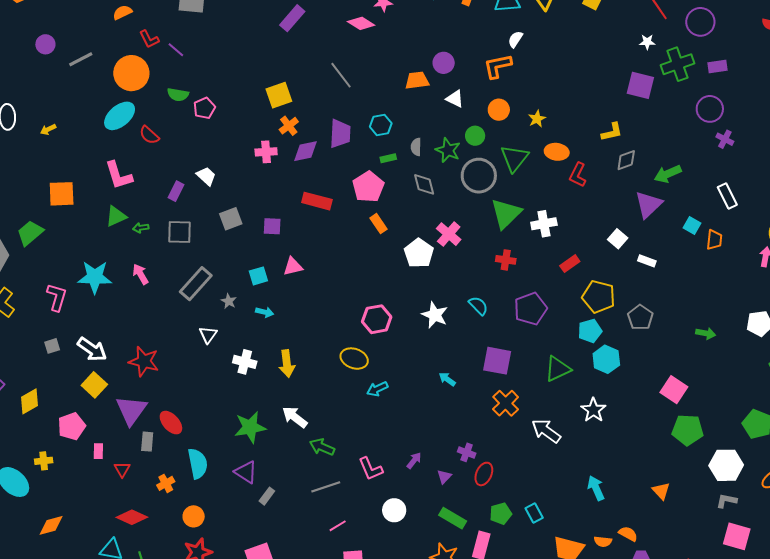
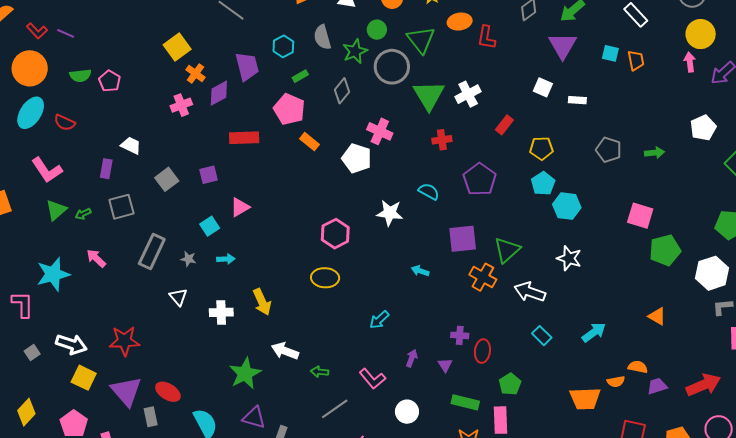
gray semicircle: (416, 147) -> (322, 37), moved, size x1.4
green star: (448, 150) -> (355, 51), turned -30
gray diamond: (424, 184) -> (342, 91), turned 70
yellow pentagon: (599, 297) -> (541, 148), size x0.7
gray pentagon: (640, 317) -> (609, 150), moved
green triangle: (558, 369) -> (507, 250), moved
cyan arrow: (377, 389) -> (379, 320), moved
green arrow: (322, 447) -> (320, 372), size x0.7
cyan arrow: (596, 488) -> (594, 332), turned 95
cyan rectangle: (534, 513) -> (542, 336), moved

